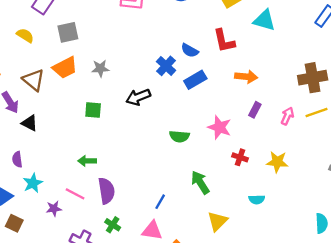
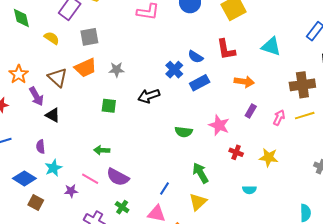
cyan triangle: (264, 20) -> (271, 46), moved
purple semicircle: (106, 191) -> (118, 177), turned 125
yellow triangle: (217, 221) -> (198, 202), moved

